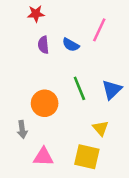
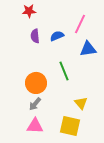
blue semicircle: (71, 45) -> (57, 36), turned 128
blue triangle: (112, 90) -> (88, 49), moved, turned 36
gray arrow: (22, 129) -> (35, 104), moved, turned 48

